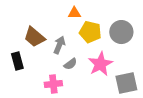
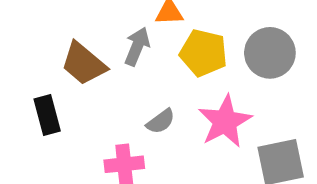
gray arrow: (59, 45) -> (137, 46), moved

